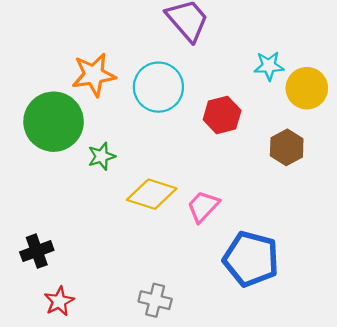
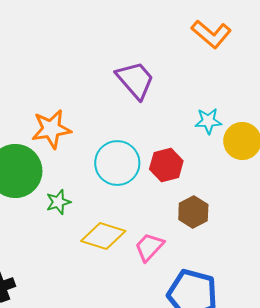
cyan circle: (158, 87) -> (117, 163), moved
brown hexagon: (287, 147) -> (193, 212), moved

